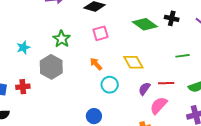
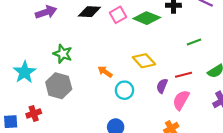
pink square: (100, 33) -> (118, 15), moved
cyan star: (23, 48) -> (25, 72), size x1.5

